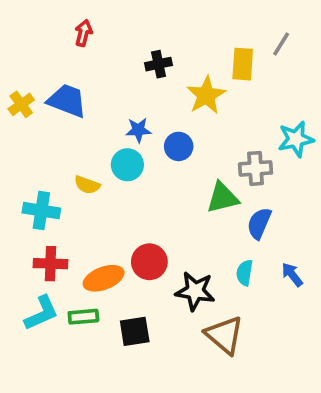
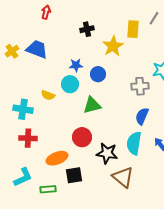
green triangle: (223, 198) -> (92, 105), moved
cyan semicircle: (245, 273) -> (134, 143), size x1.6
orange ellipse: (104, 278) -> (57, 158), moved
cyan L-shape: (41, 313) -> (23, 177), moved
green rectangle: (83, 317) -> (48, 189), moved

